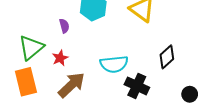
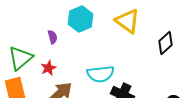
black diamond: (167, 57) -> (165, 43), moved

